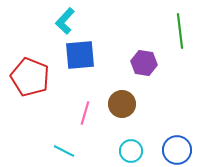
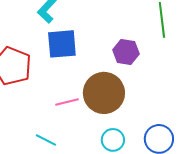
brown circle: (122, 104) -> (104, 93), size x1.5
pink line: (85, 113) -> (67, 102), turned 60

